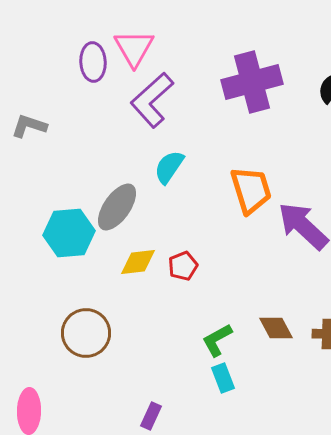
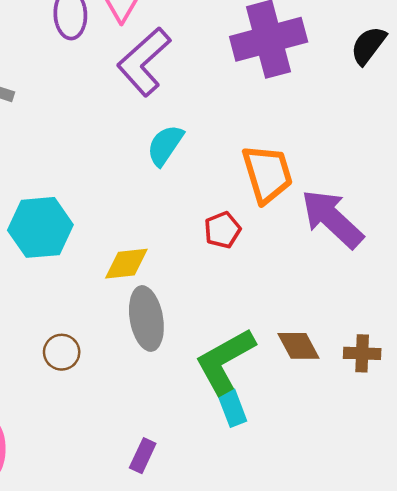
gray ellipse: (117, 207) -> (146, 319), moved, turned -45
red pentagon: (183, 266) -> (222, 230), moved
brown circle: (86, 333) -> (62, 352), size x0.6
green L-shape: (217, 340) -> (225, 361), size x1.6

